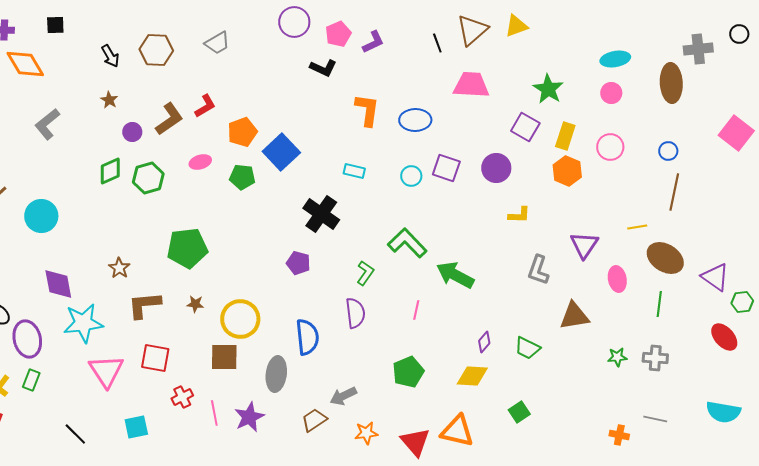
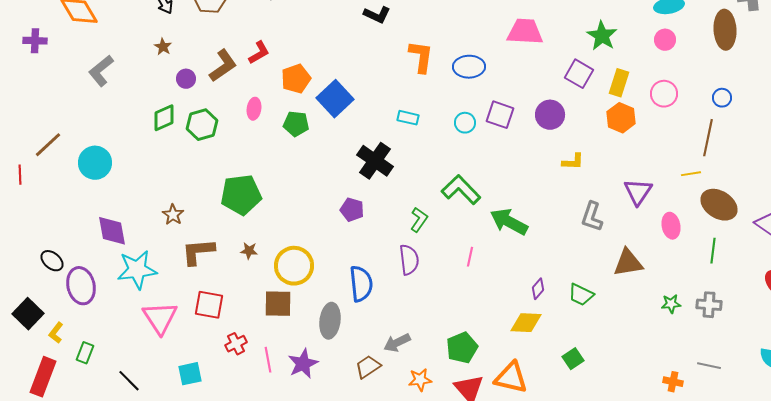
pink ellipse: (200, 162) -> (254, 109), turned -65
brown line: (674, 192) -> (708, 138), moved
green pentagon: (408, 372) -> (462, 348), moved
green rectangle: (31, 380) -> (85, 353), moved

